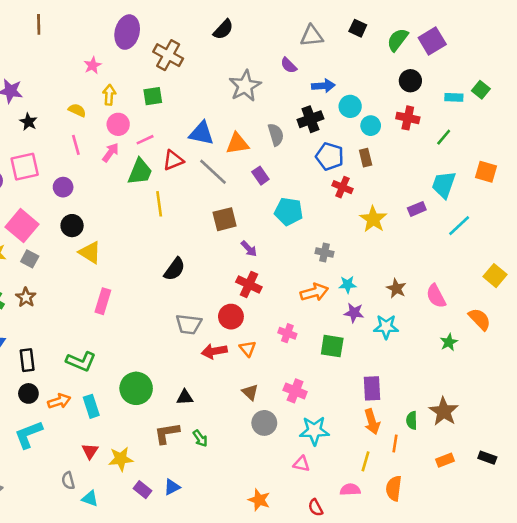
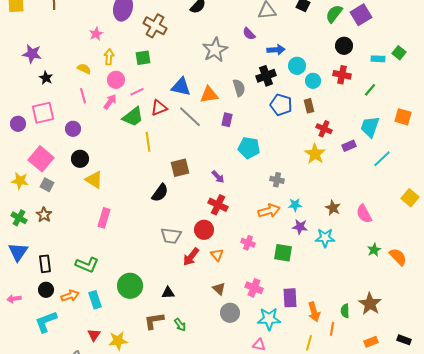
green trapezoid: (140, 172) -> (133, 117), turned 30
purple rectangle: (260, 176) -> (227, 120), turned 48
red cross: (342, 187) -> (324, 129), moved
brown square: (225, 219) -> (180, 168), moved
orange semicircle: (480, 319) -> (398, 257), moved
red arrow: (214, 351) -> (191, 257), turned -42
purple rectangle: (372, 388) -> (290, 298), moved

